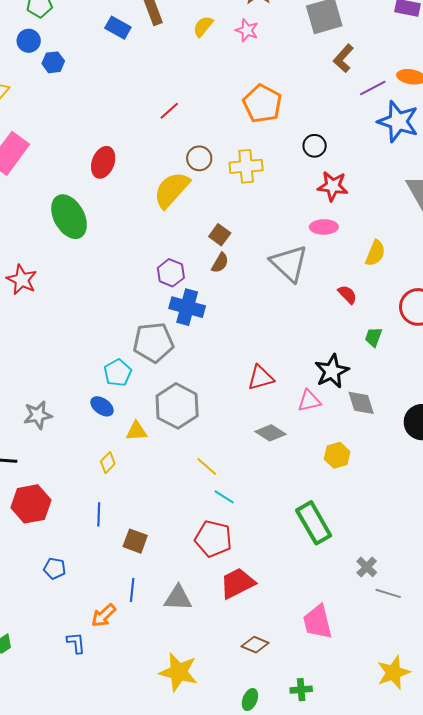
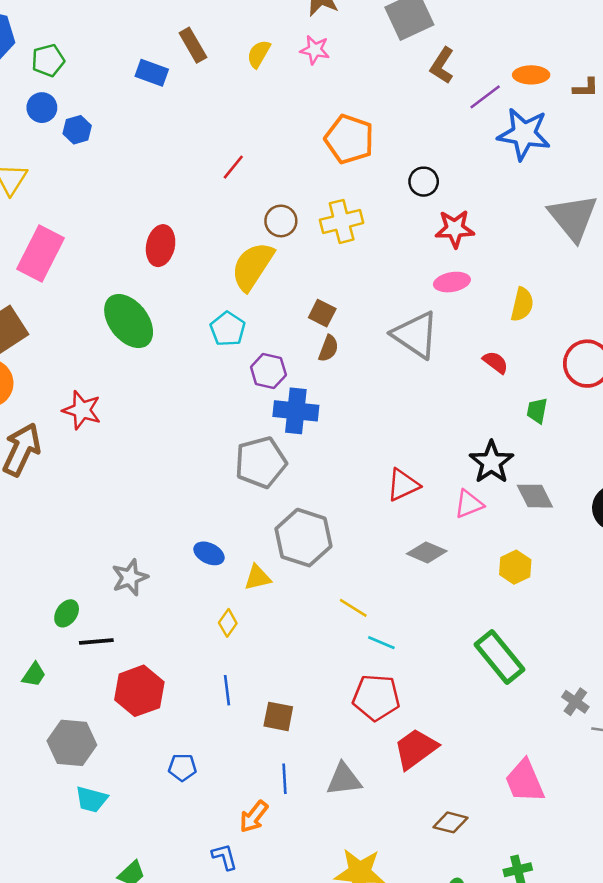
cyan pentagon: (118, 373) -> (228, 329), moved

